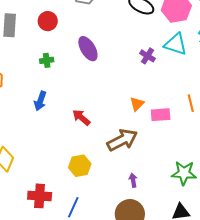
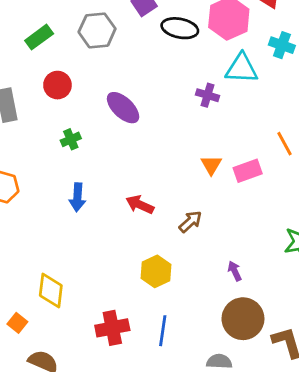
brown arrow: (122, 140) -> (190, 222), moved, size x0.6

